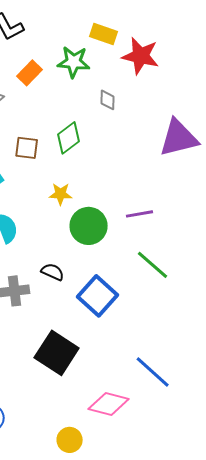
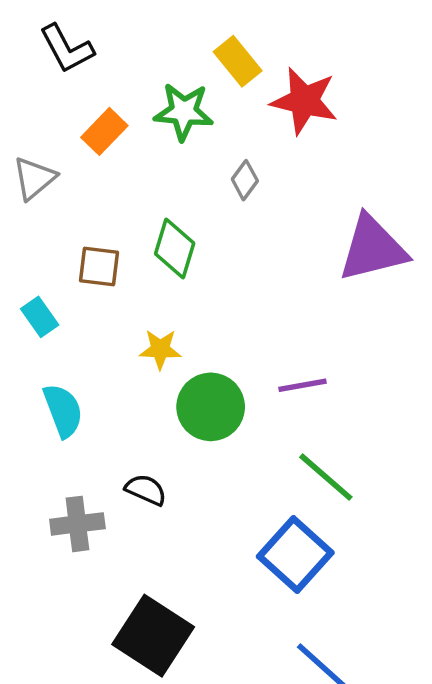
yellow rectangle: (104, 34) -> (238, 61), turned 32
gray diamond: (108, 100) -> (245, 180), turned 35
green diamond: (69, 138) -> (175, 248), turned -36
blue square: (98, 296) -> (295, 555), moved

